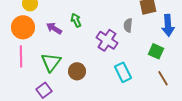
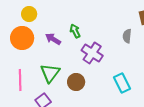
purple cross: (107, 40) -> (92, 53), moved
pink line: (21, 56) -> (20, 80), moved

